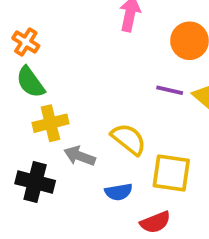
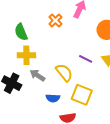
orange cross: (26, 42) -> (55, 20), moved
purple line: (170, 90) -> (86, 59), moved

